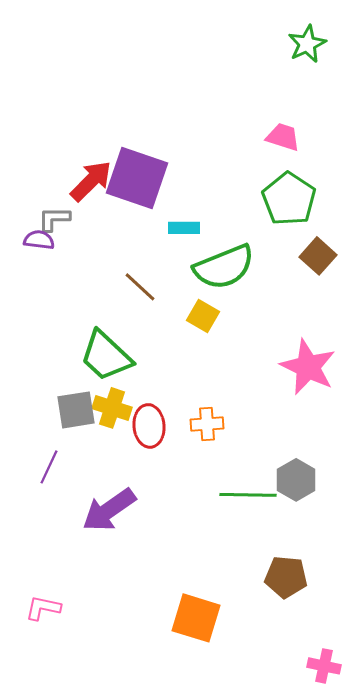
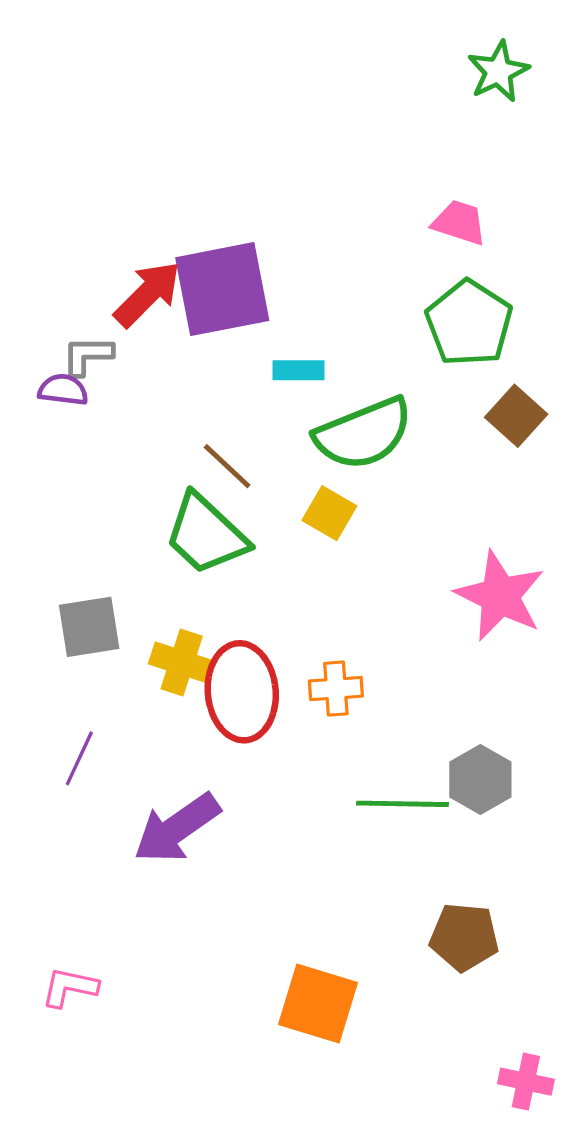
purple square: (137, 178) -> (222, 289), turned -30
green trapezoid: (106, 356) -> (206, 534), moved
gray square: (76, 410) -> (89, 627), moved
red ellipse: (149, 426) -> (242, 692), size x1.4

